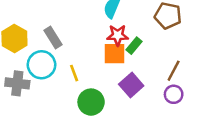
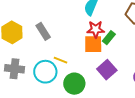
cyan circle: (42, 65) -> (45, 72), moved
yellow line: (74, 73) -> (61, 60), turned -48

